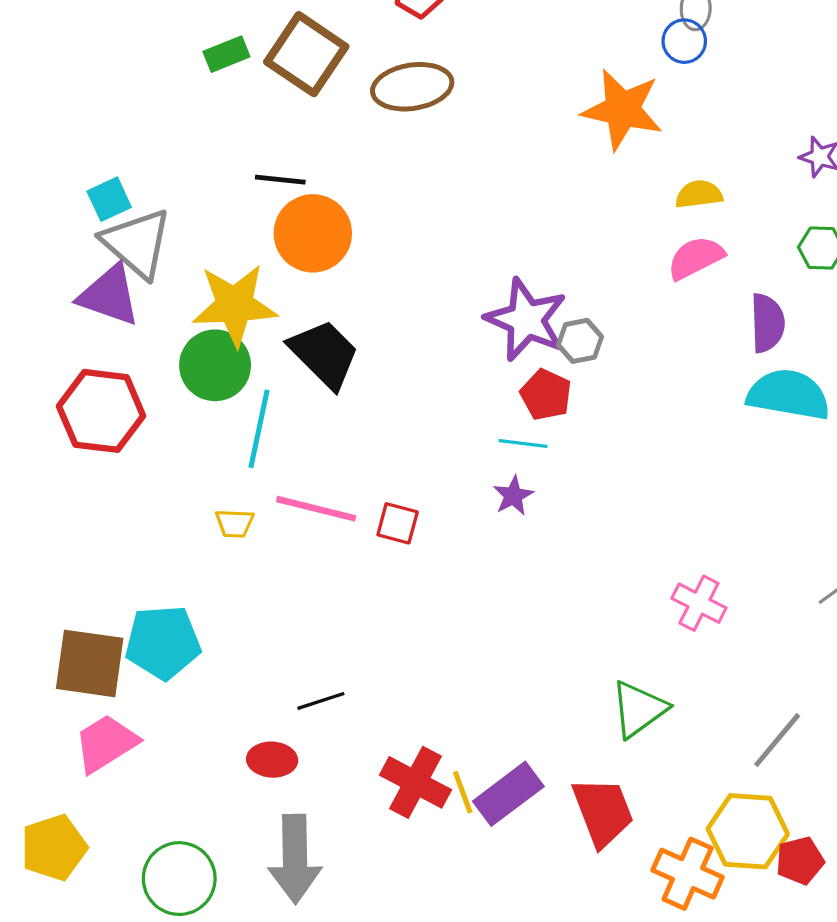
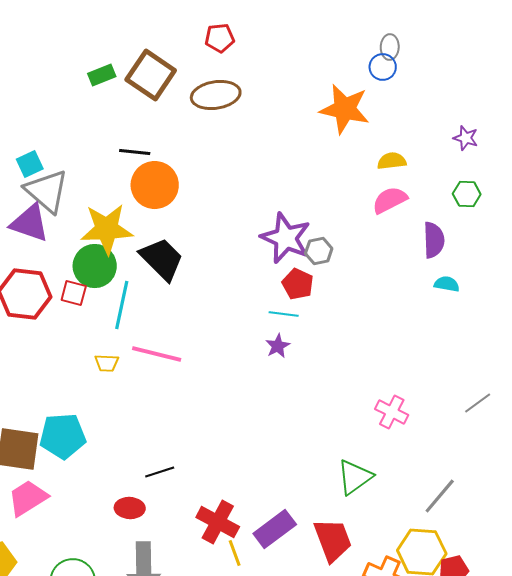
cyan semicircle: (789, 395) -> (447, 284), size x0.5
red square: (398, 523) -> (74, 293), moved
yellow line: (463, 792) -> (235, 553), moved

